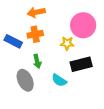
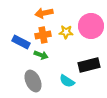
yellow star: (67, 43) -> (66, 32), moved
green arrow: (37, 61) -> (41, 55), moved, turned -56

